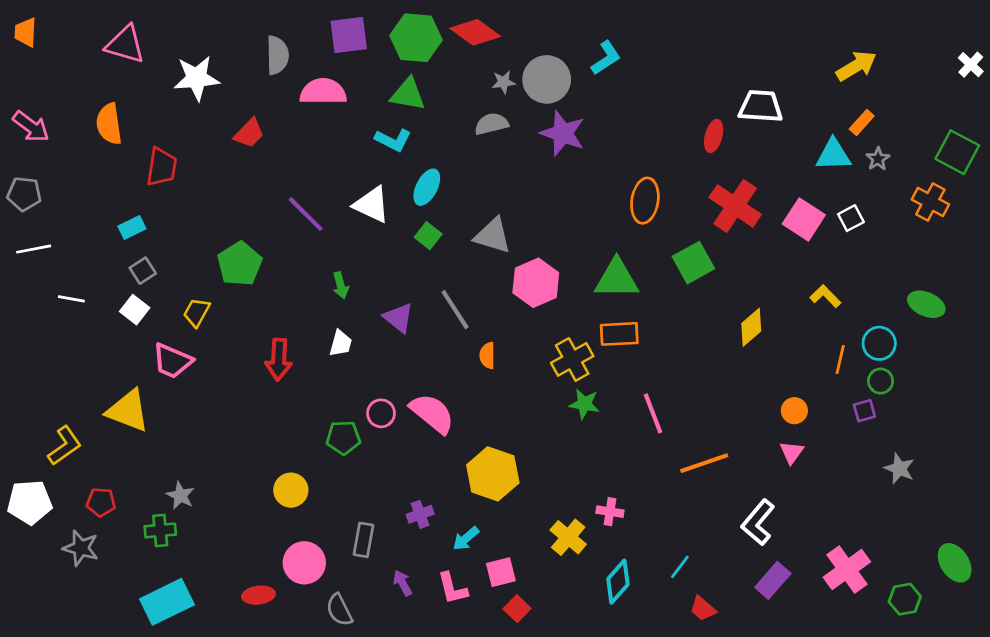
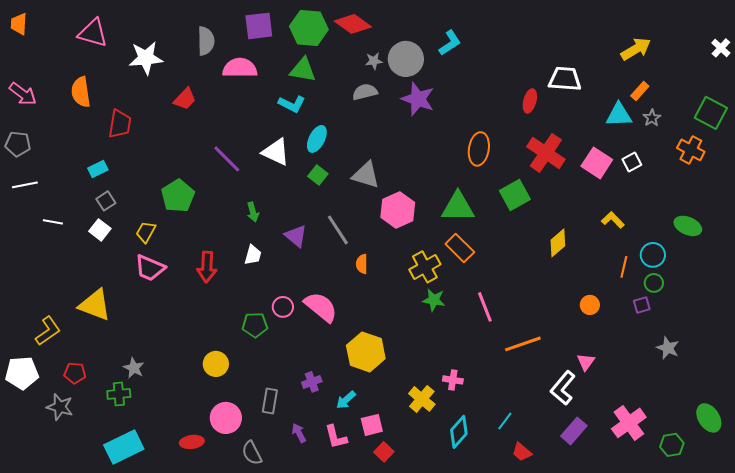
orange rectangle: (619, 334) -> (460, 248), turned 48
pink trapezoid: (172, 361) -> (150, 268), moved
pink triangle: (792, 452) -> (586, 362), moved

